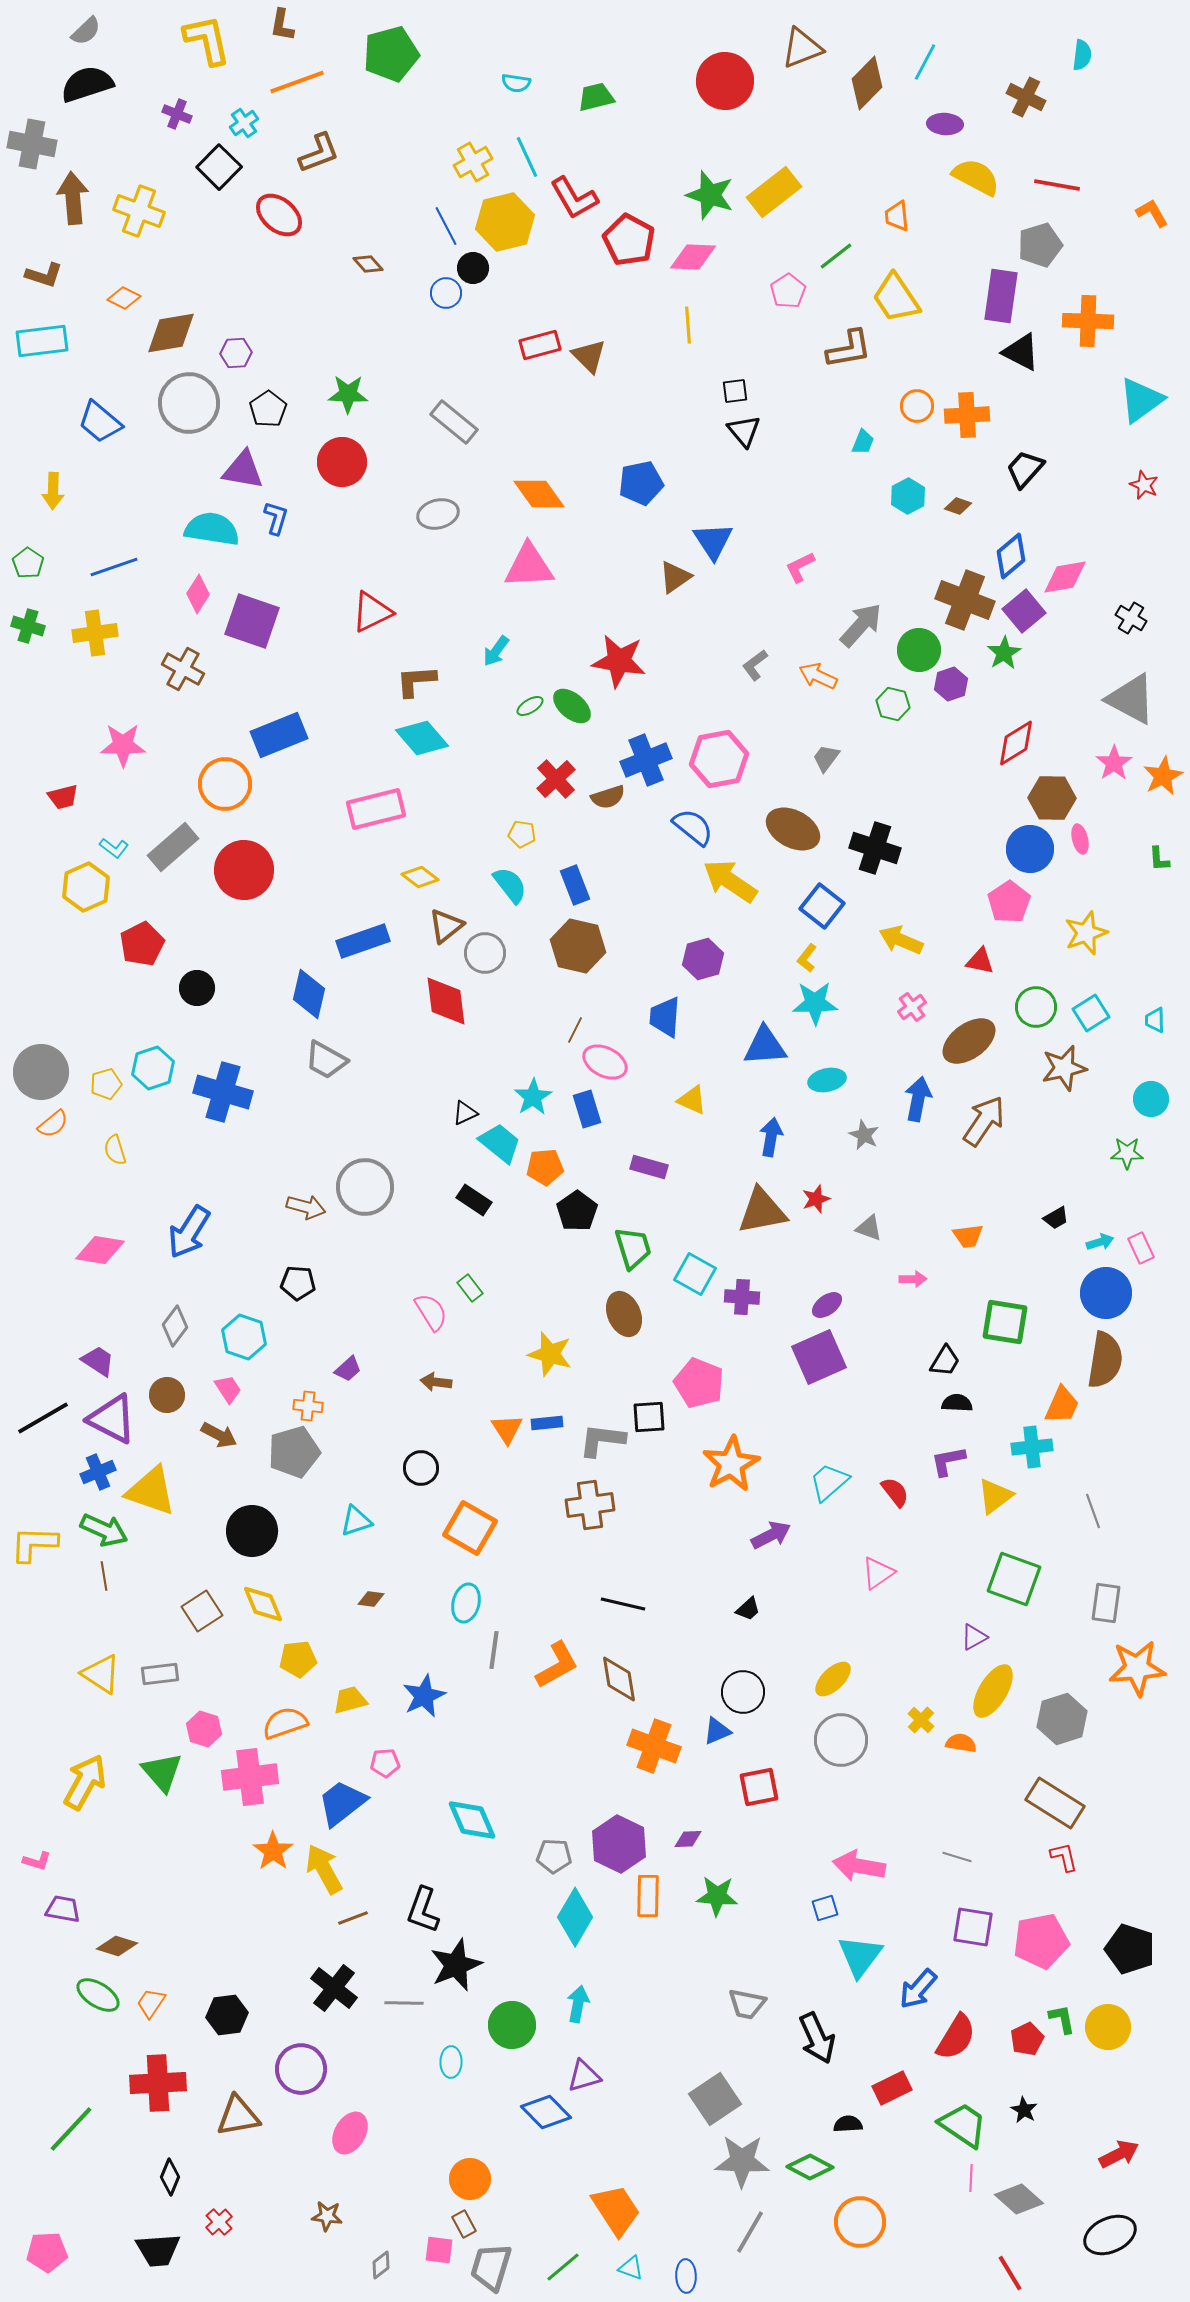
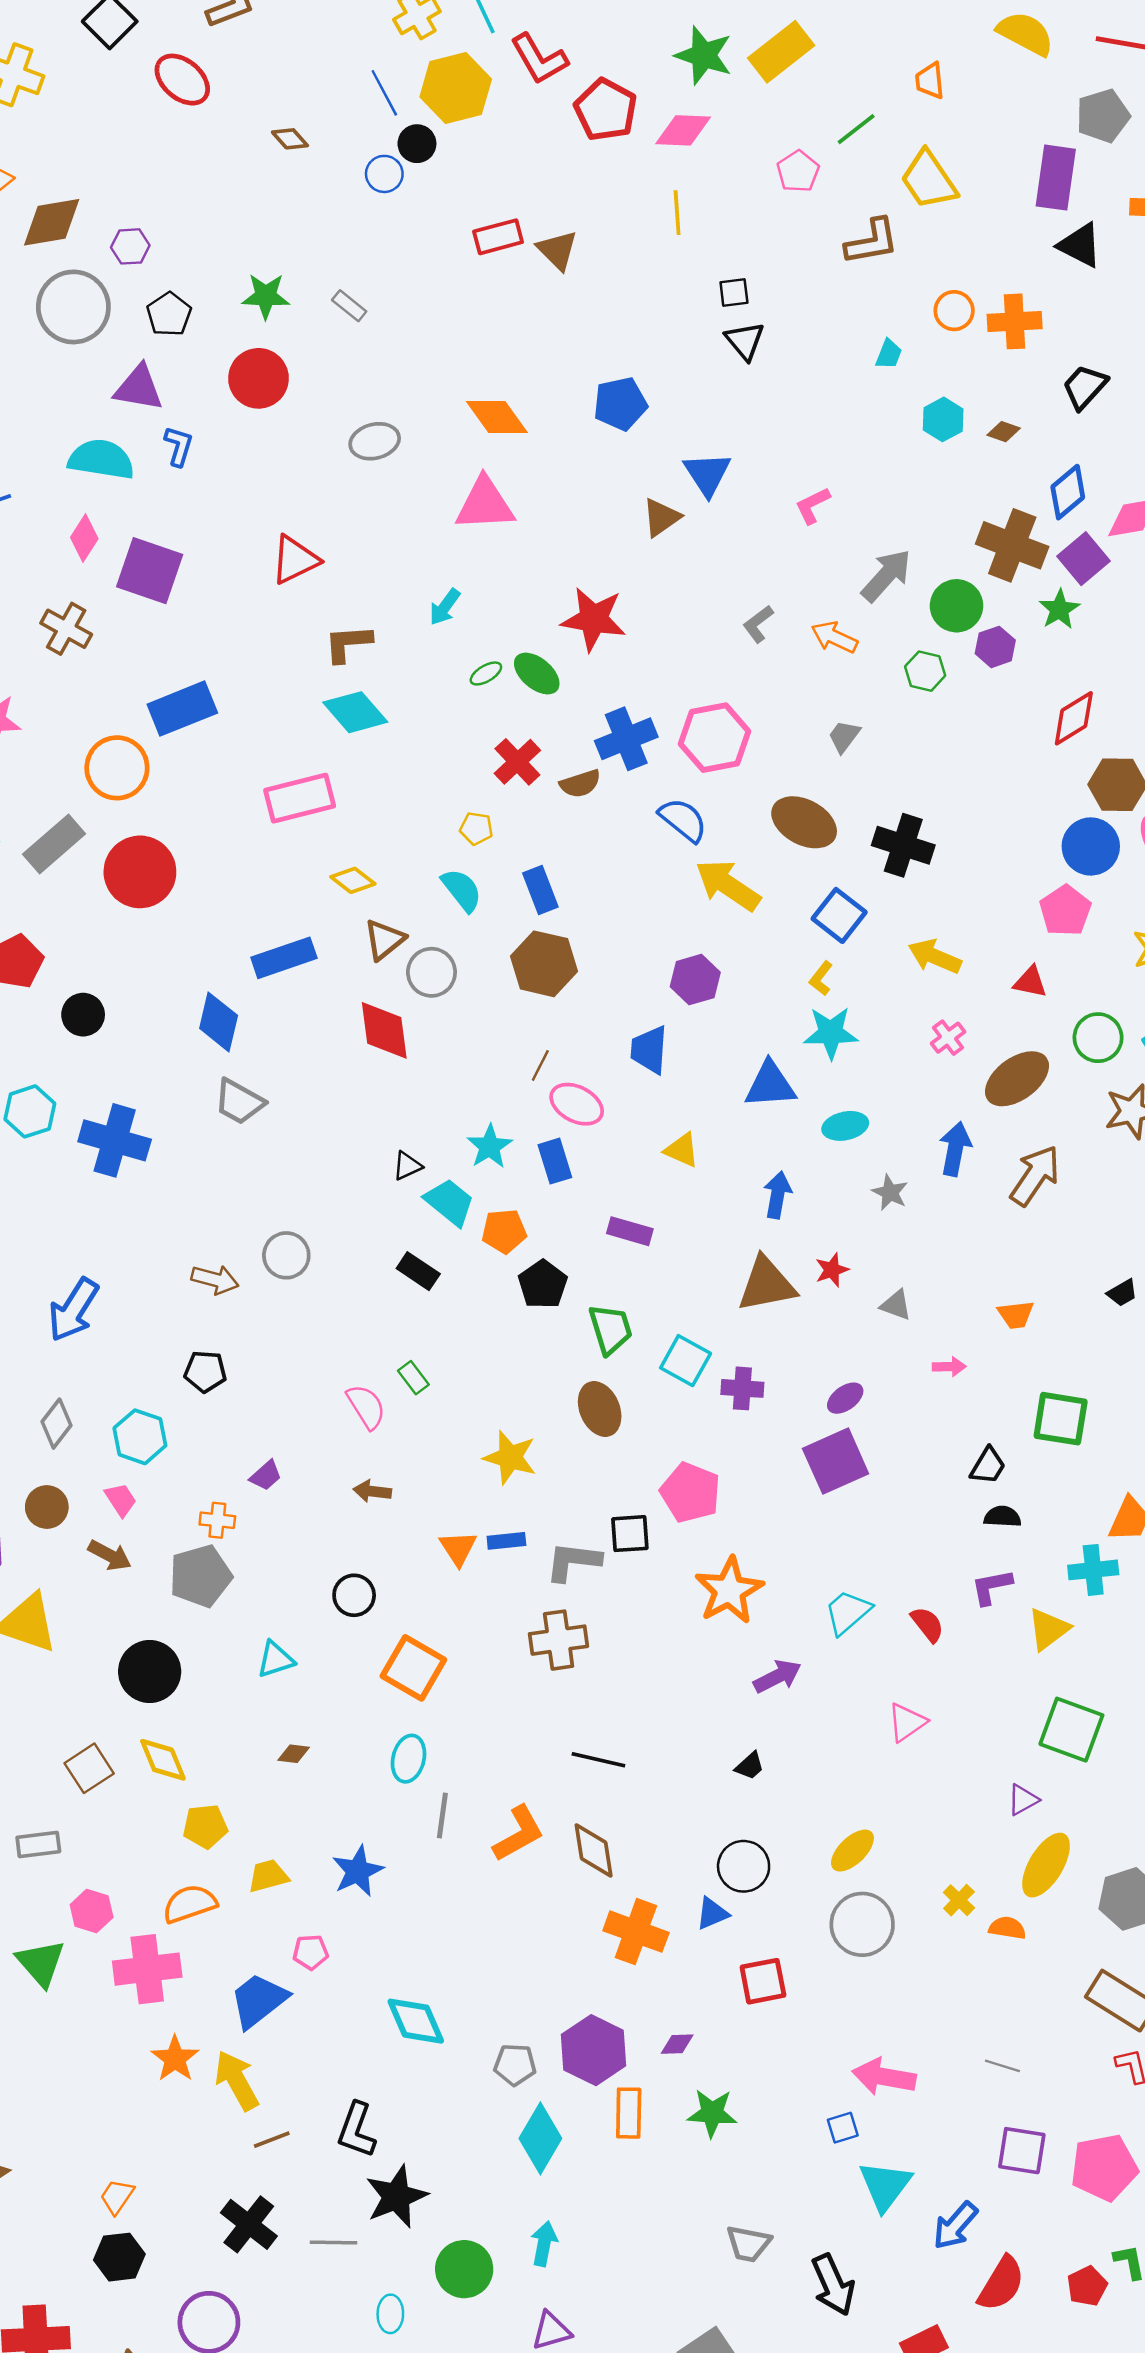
gray rectangle: (454, 422) -> (349, 306), moved, size x0.6
gray circle: (365, 1187) -> (286, 1255), size x0.7
orange trapezoid: (151, 2003) -> (117, 2197), moved

